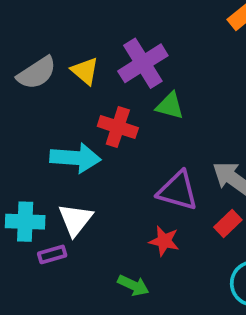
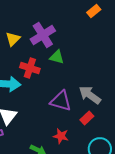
yellow triangle: (85, 71) -> (13, 39), turned 35
red star: (164, 241) -> (61, 136), moved

